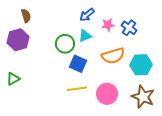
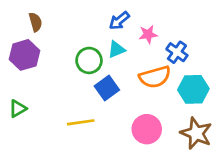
blue cross: (129, 28) -> (177, 52), moved
blue square: (78, 64) -> (107, 88), turned 30
yellow line: (77, 89) -> (81, 122), moved

